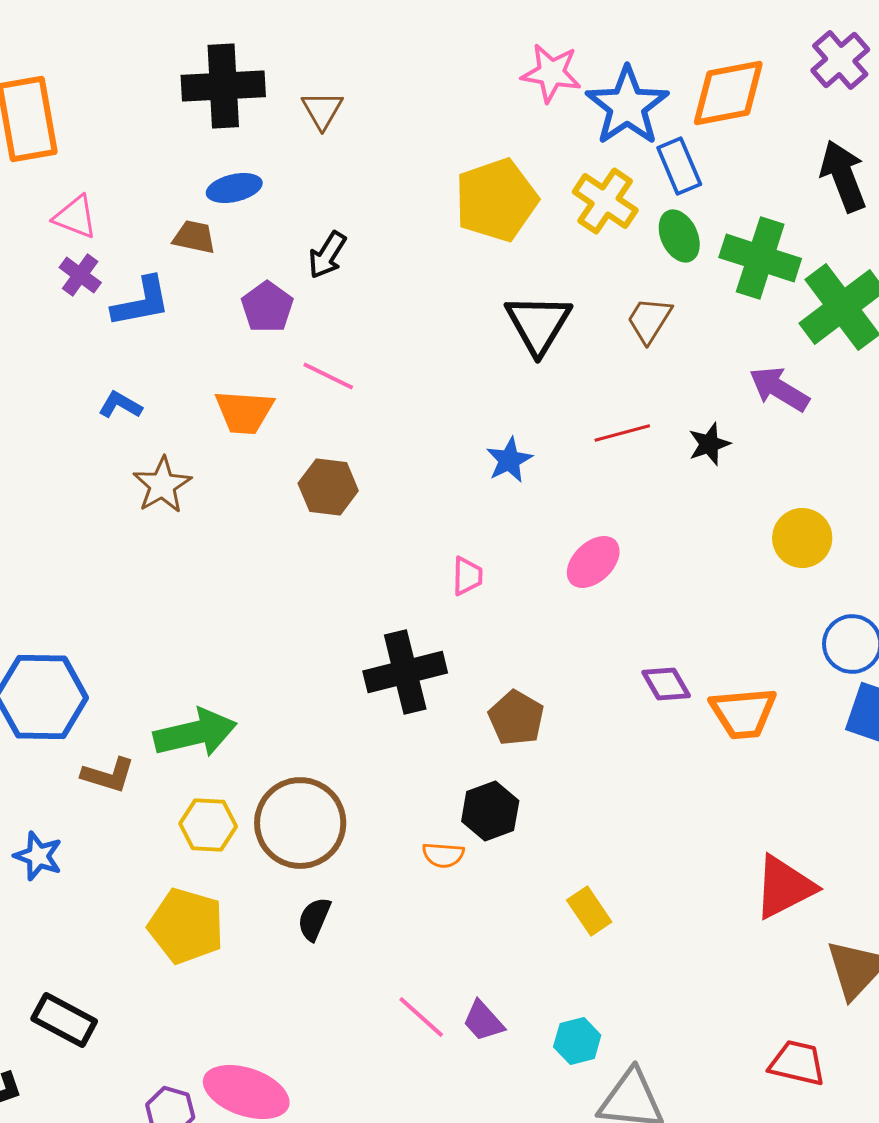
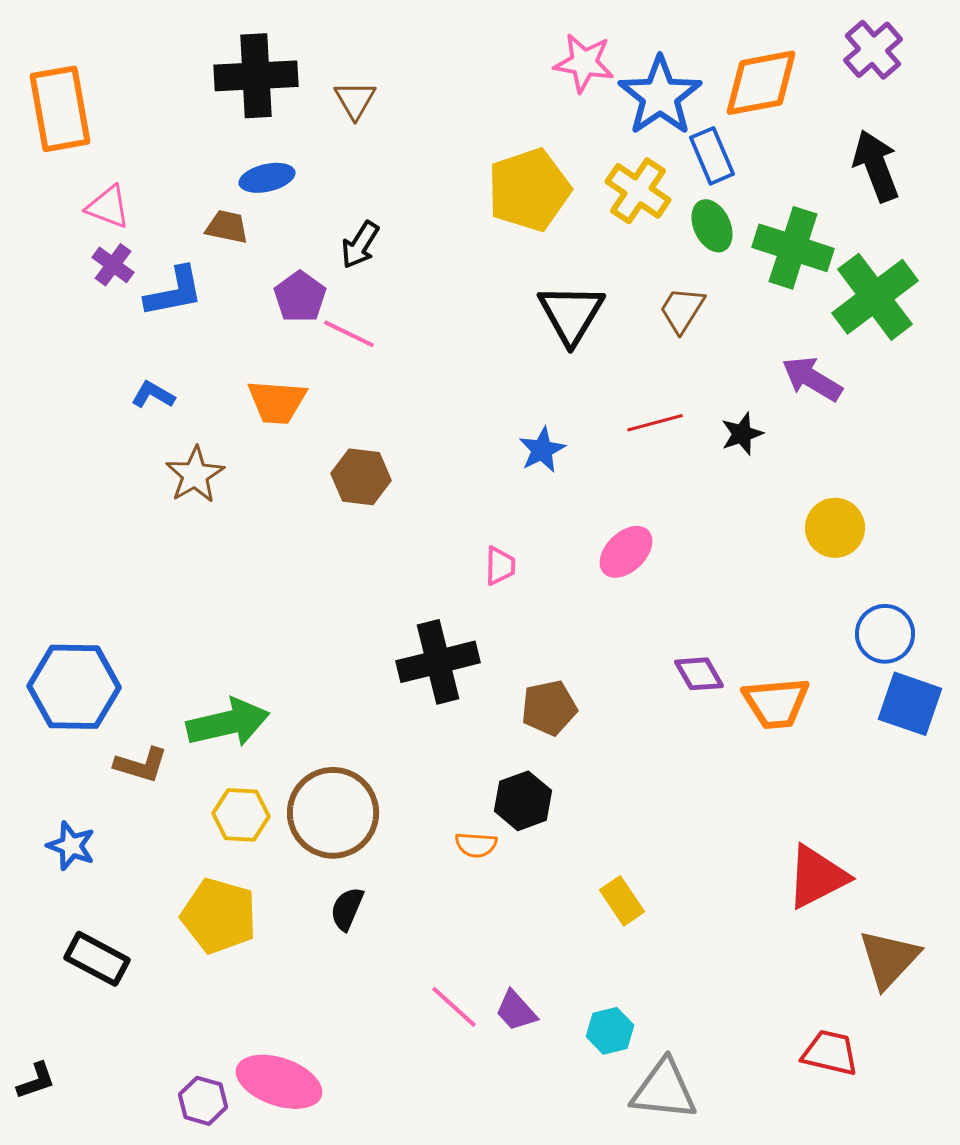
pink line: (328, 376) -> (349, 334), moved
brown pentagon: (516, 718) -> (549, 708), turned 30
black rectangle: (64, 1020) -> (97, 959), moved

